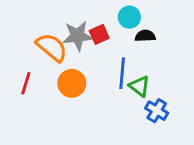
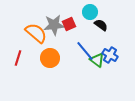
black semicircle: (145, 36) -> (101, 25), turned 40
blue line: (122, 73) -> (85, 51), turned -45
blue cross: (157, 111) -> (110, 55), moved

